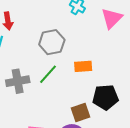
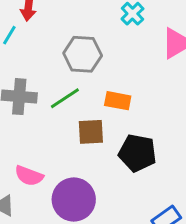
brown square: (81, 112) -> (91, 132), moved

